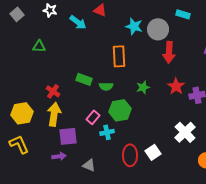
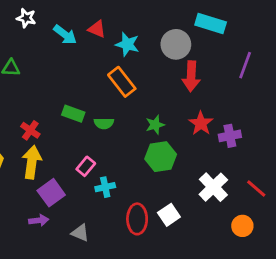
red triangle: (100, 10) -> (97, 29), moved
cyan rectangle: (183, 14) -> (211, 24), size x1.5
cyan star: (134, 26) -> (127, 44), moved
orange rectangle: (119, 56) -> (122, 82), turned -35
green hexagon: (120, 110) -> (161, 157), moved
purple square: (68, 136) -> (51, 193), turned -30

